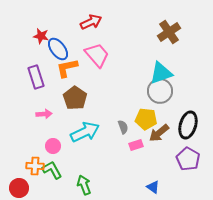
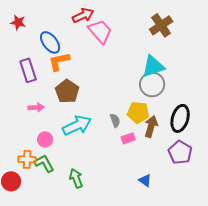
red star: (41, 36) -> (18, 22), moved
pink trapezoid: (97, 55) -> (100, 31), moved
brown arrow: (159, 133) -> (151, 126), turned 145

